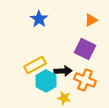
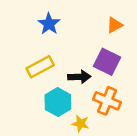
yellow rectangle: (35, 65) -> (40, 67), moved
black arrow: (63, 71) -> (79, 77), moved

